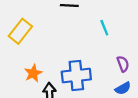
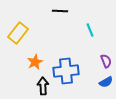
orange star: (33, 73) -> (35, 62), moved

